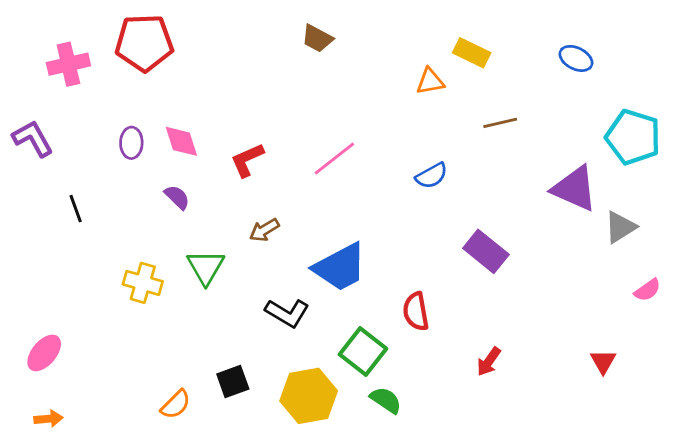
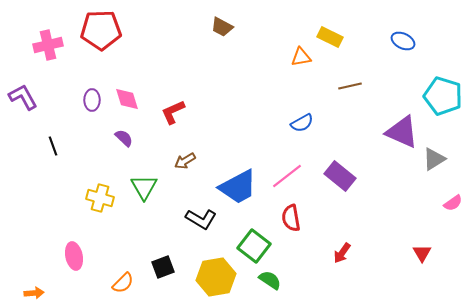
pink line: (334, 159) -> (287, 176), moved
pink ellipse: (44, 353) -> (74, 256), moved, turned -52

